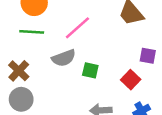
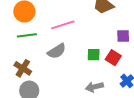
pink line: (77, 28) -> (63, 25), turned 35
green square: (90, 70) -> (94, 55), moved

